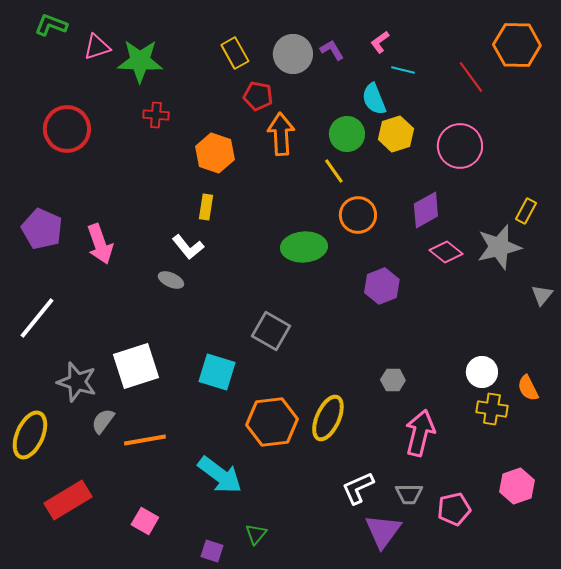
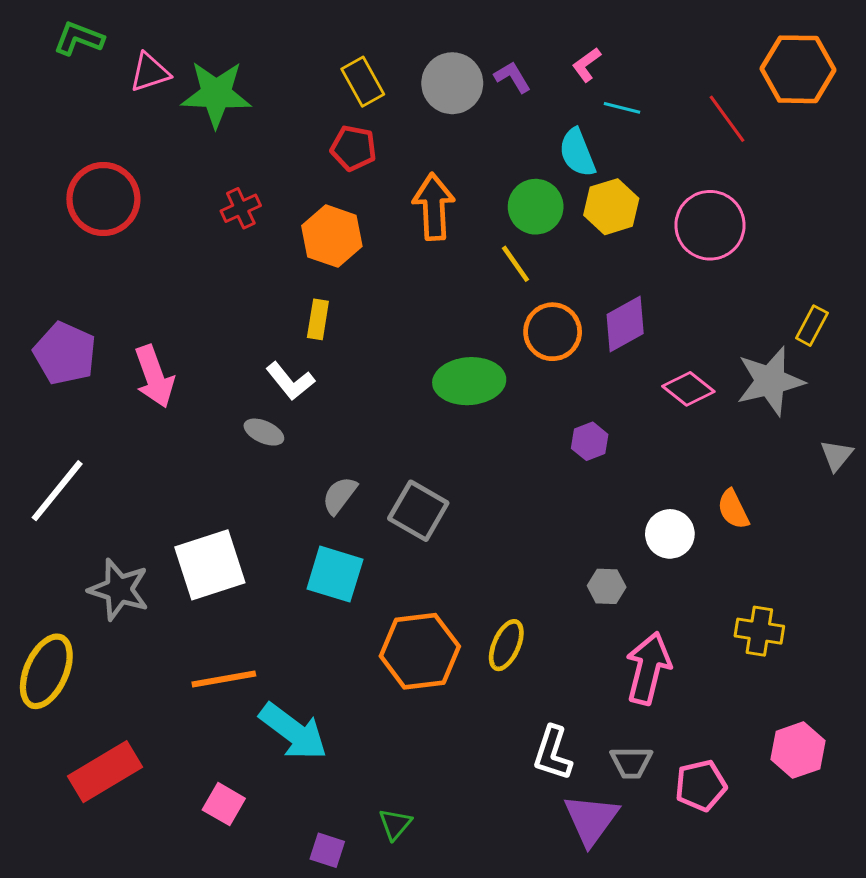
red pentagon: (258, 96) -> (353, 148), moved
red cross: (156, 115) -> (241, 208), moved, turned -30
purple diamond: (426, 210) -> (625, 324), moved
purple hexagon: (382, 286) -> (590, 441), size x0.7
white circle: (482, 372) -> (670, 534), moved
orange semicircle: (528, 388) -> (733, 509), moved
yellow ellipse: (328, 418) -> (506, 645), size x0.7
gray semicircle: (103, 421) -> (340, 495), moved
cyan arrow: (220, 475) -> (293, 731), moved
white L-shape: (358, 488) -> (553, 753), turned -48

